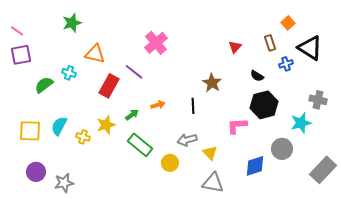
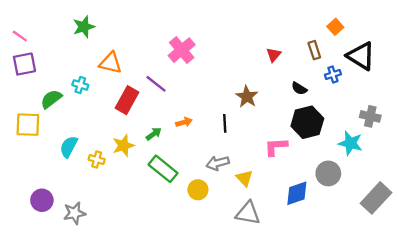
cyan star: (301, 123) -> (350, 143), turned 30
yellow square: (30, 131) -> (28, 125), moved

